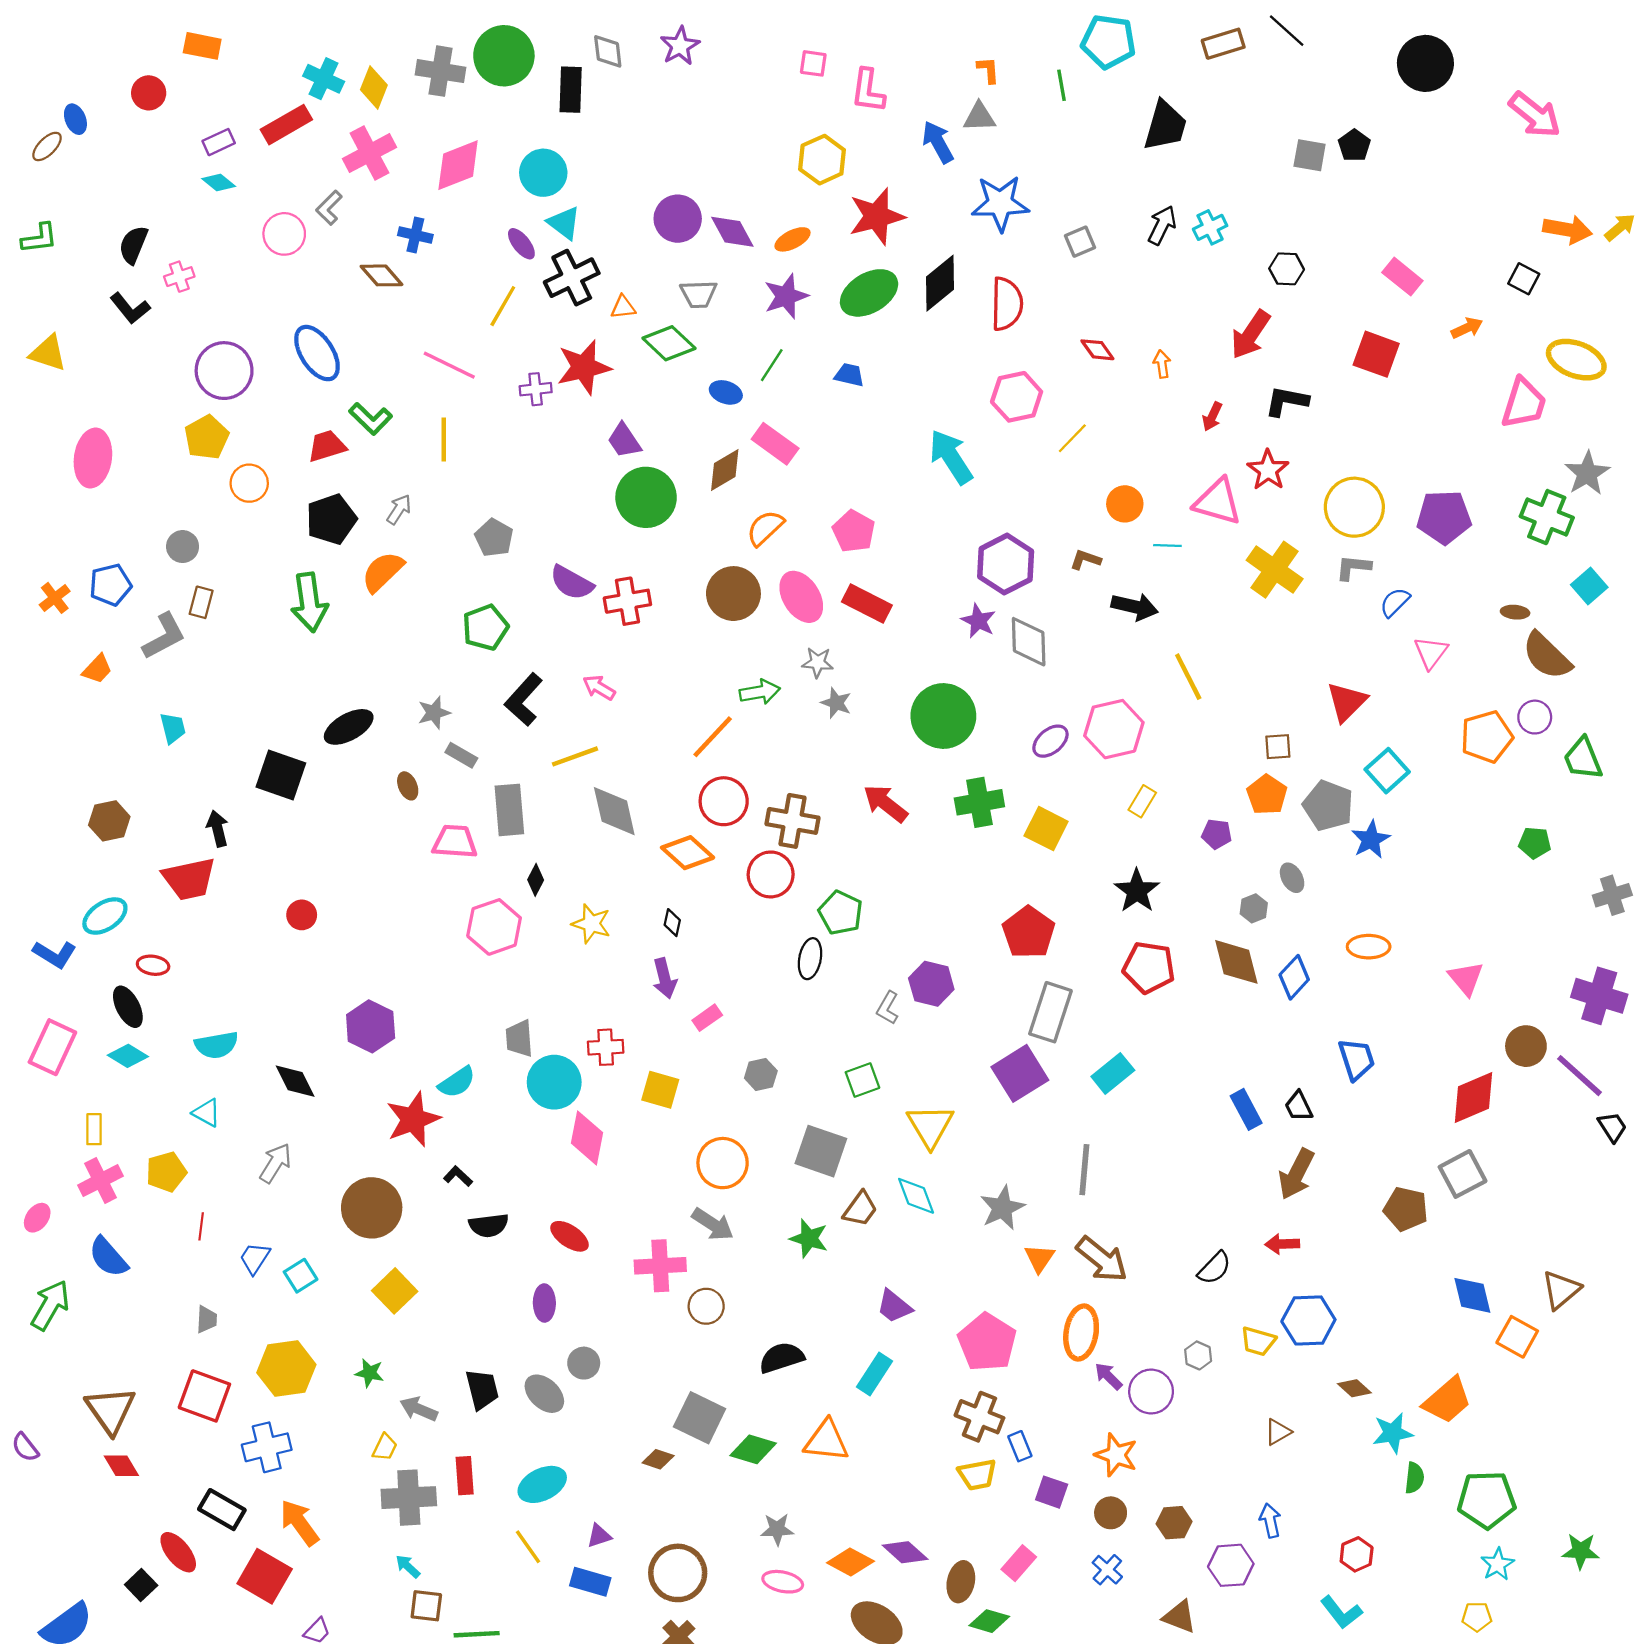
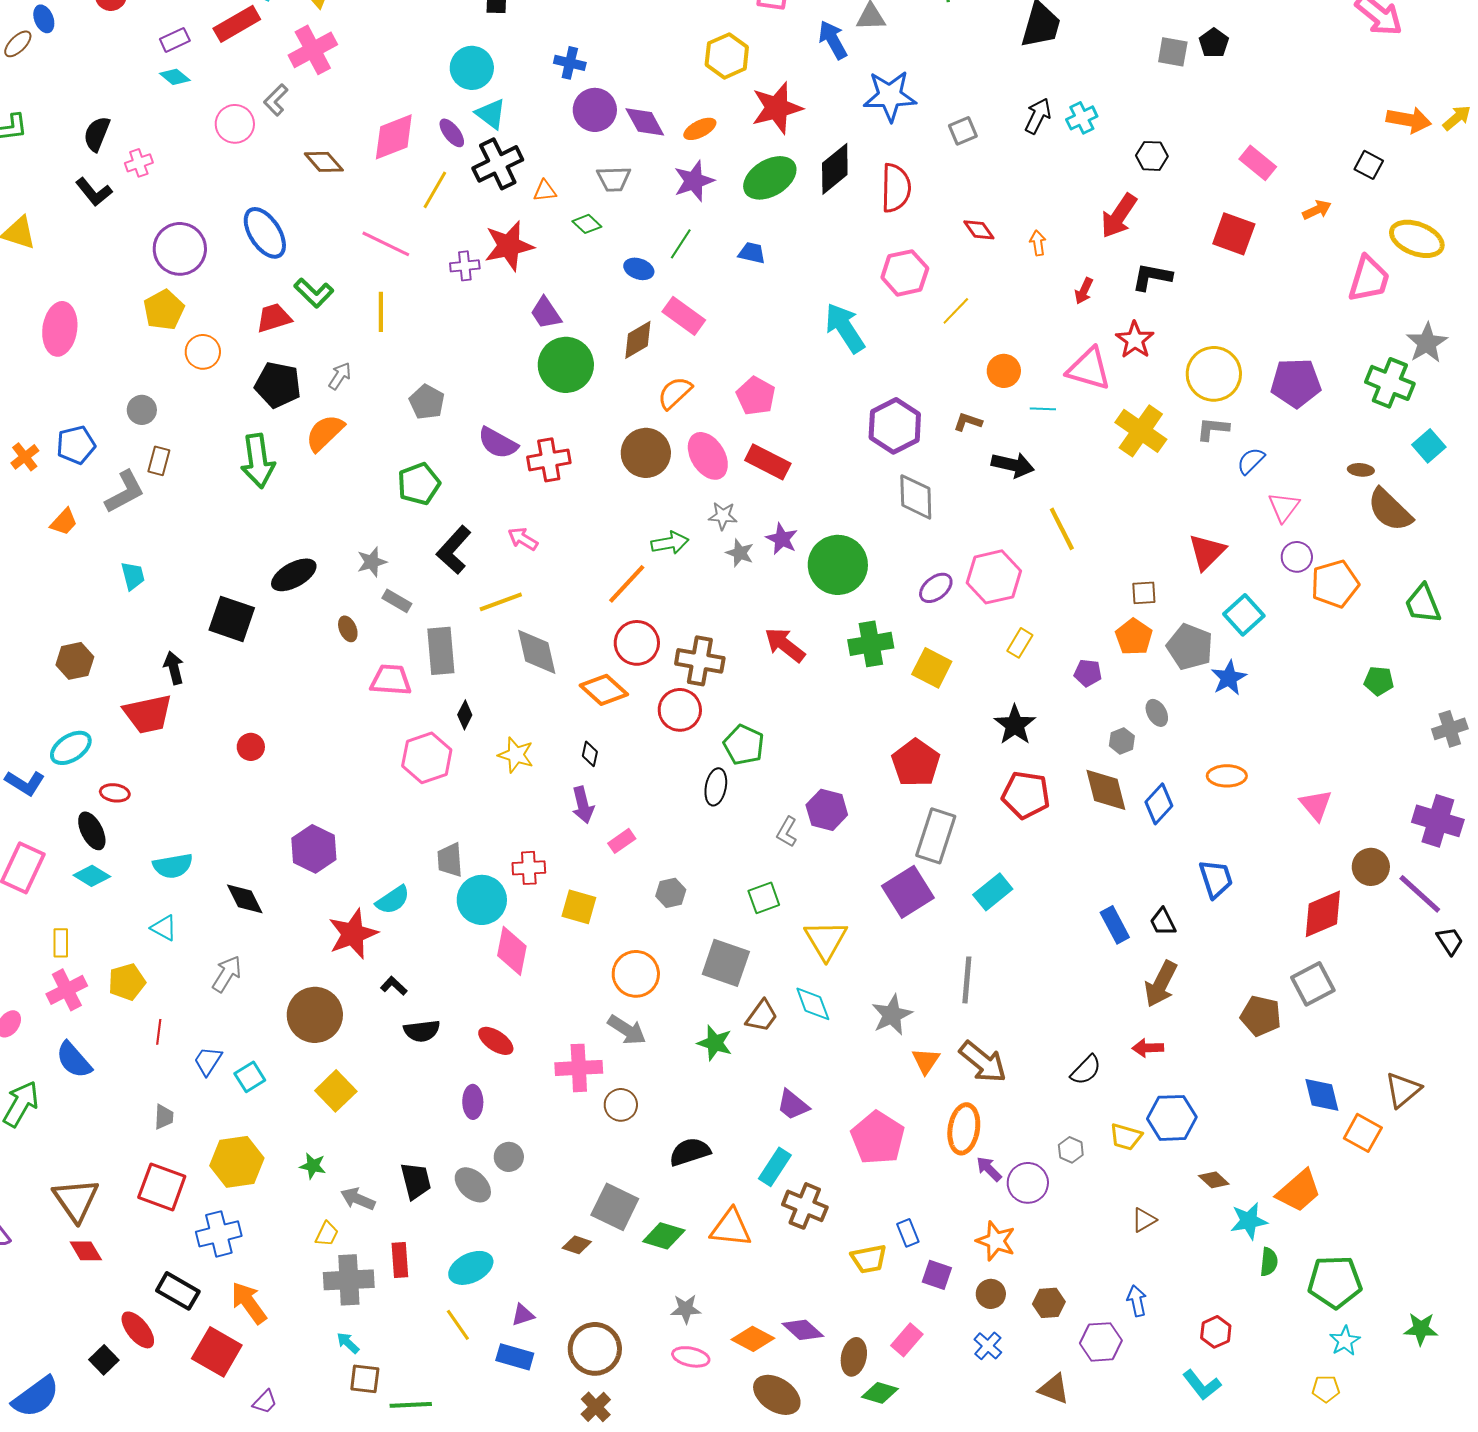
pink diamond: (458, 165) -> (394, 137), moved
blue cross: (415, 235) -> (570, 63), moved
green diamond: (669, 343) -> (587, 224), size x0.6
black pentagon: (331, 519) -> (278, 385), turned 30
purple star: (978, 621) -> (782, 539), moved
purple circle: (1535, 717) -> (1297, 557), moved
brown cross: (979, 1417) -> (805, 1206), moved

